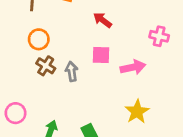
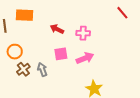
pink cross: (159, 36) -> (83, 33), moved
brown cross: (46, 66) -> (23, 69), turned 32

